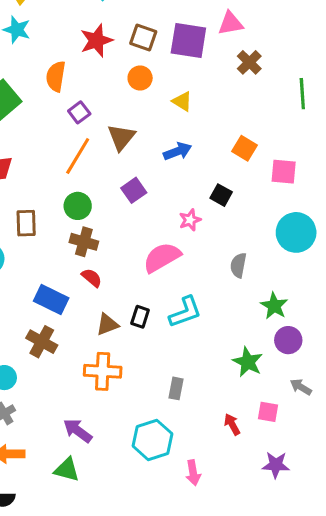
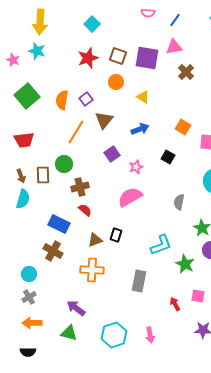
orange semicircle: (56, 76) -> (62, 100), moved
purple square: (79, 112) -> (86, 99), moved
green circle: (78, 206) -> (64, 164), moved
pink star: (190, 220) -> (136, 167), moved
brown cross: (84, 242) -> (80, 187), turned -30
cyan L-shape: (185, 312) -> (161, 245), moved
gray rectangle: (176, 388) -> (139, 281), size x1.5
cyan hexagon: (153, 440) -> (114, 335), moved

